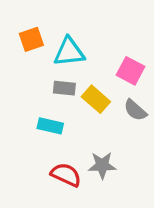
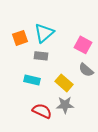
orange square: (31, 39) -> (20, 38), moved
cyan triangle: (69, 52) -> (44, 33), turned -35
yellow rectangle: (96, 99) -> (64, 83), moved

